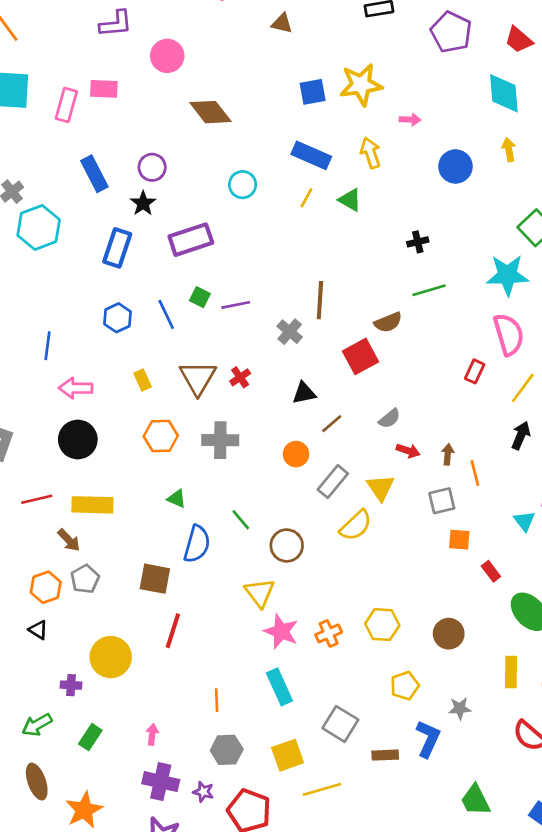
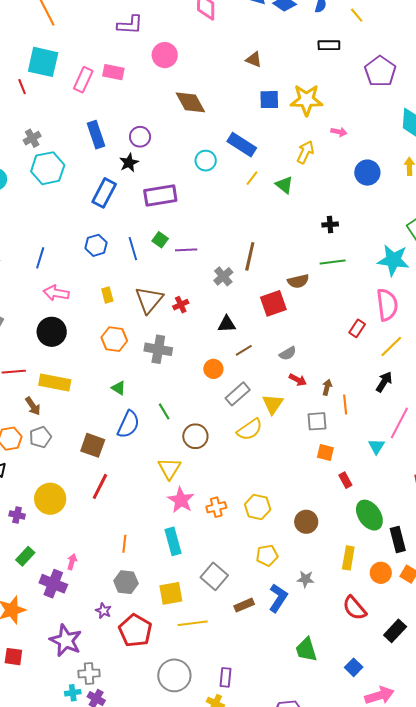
brown triangle: (282, 23) -> (254, 59), moved
yellow arrow: (370, 153) -> (305, 152), turned 35
blue rectangle: (311, 155) -> (242, 145), moved
brown rectangle: (385, 755) -> (244, 605), turned -30
purple cross: (161, 782) -> (53, 584), moved

